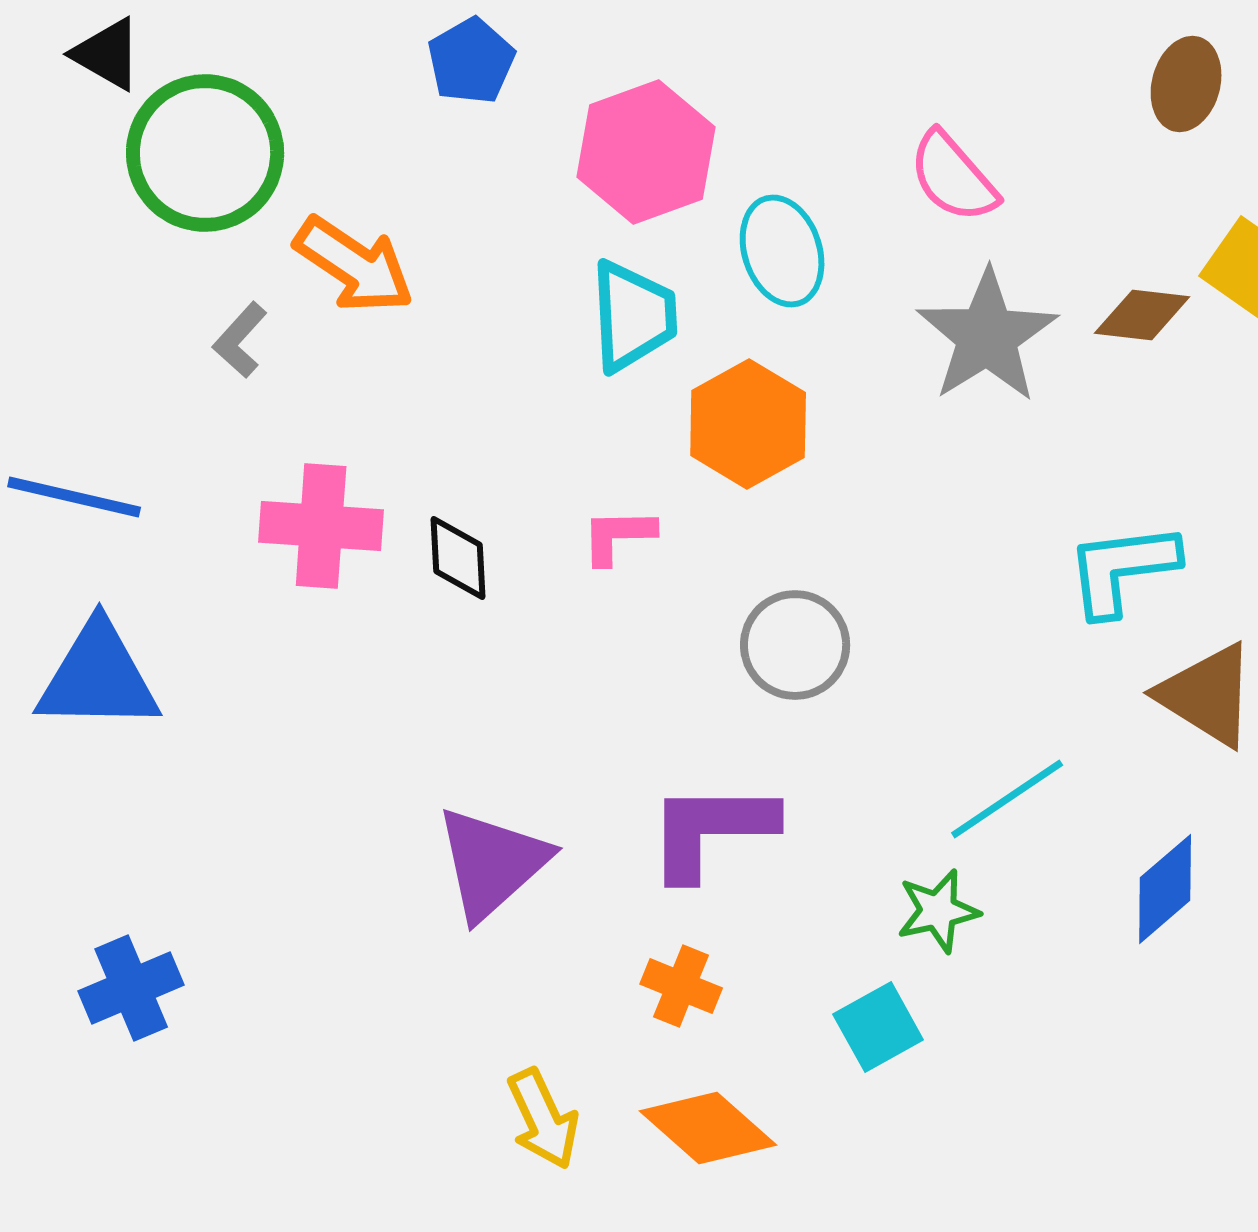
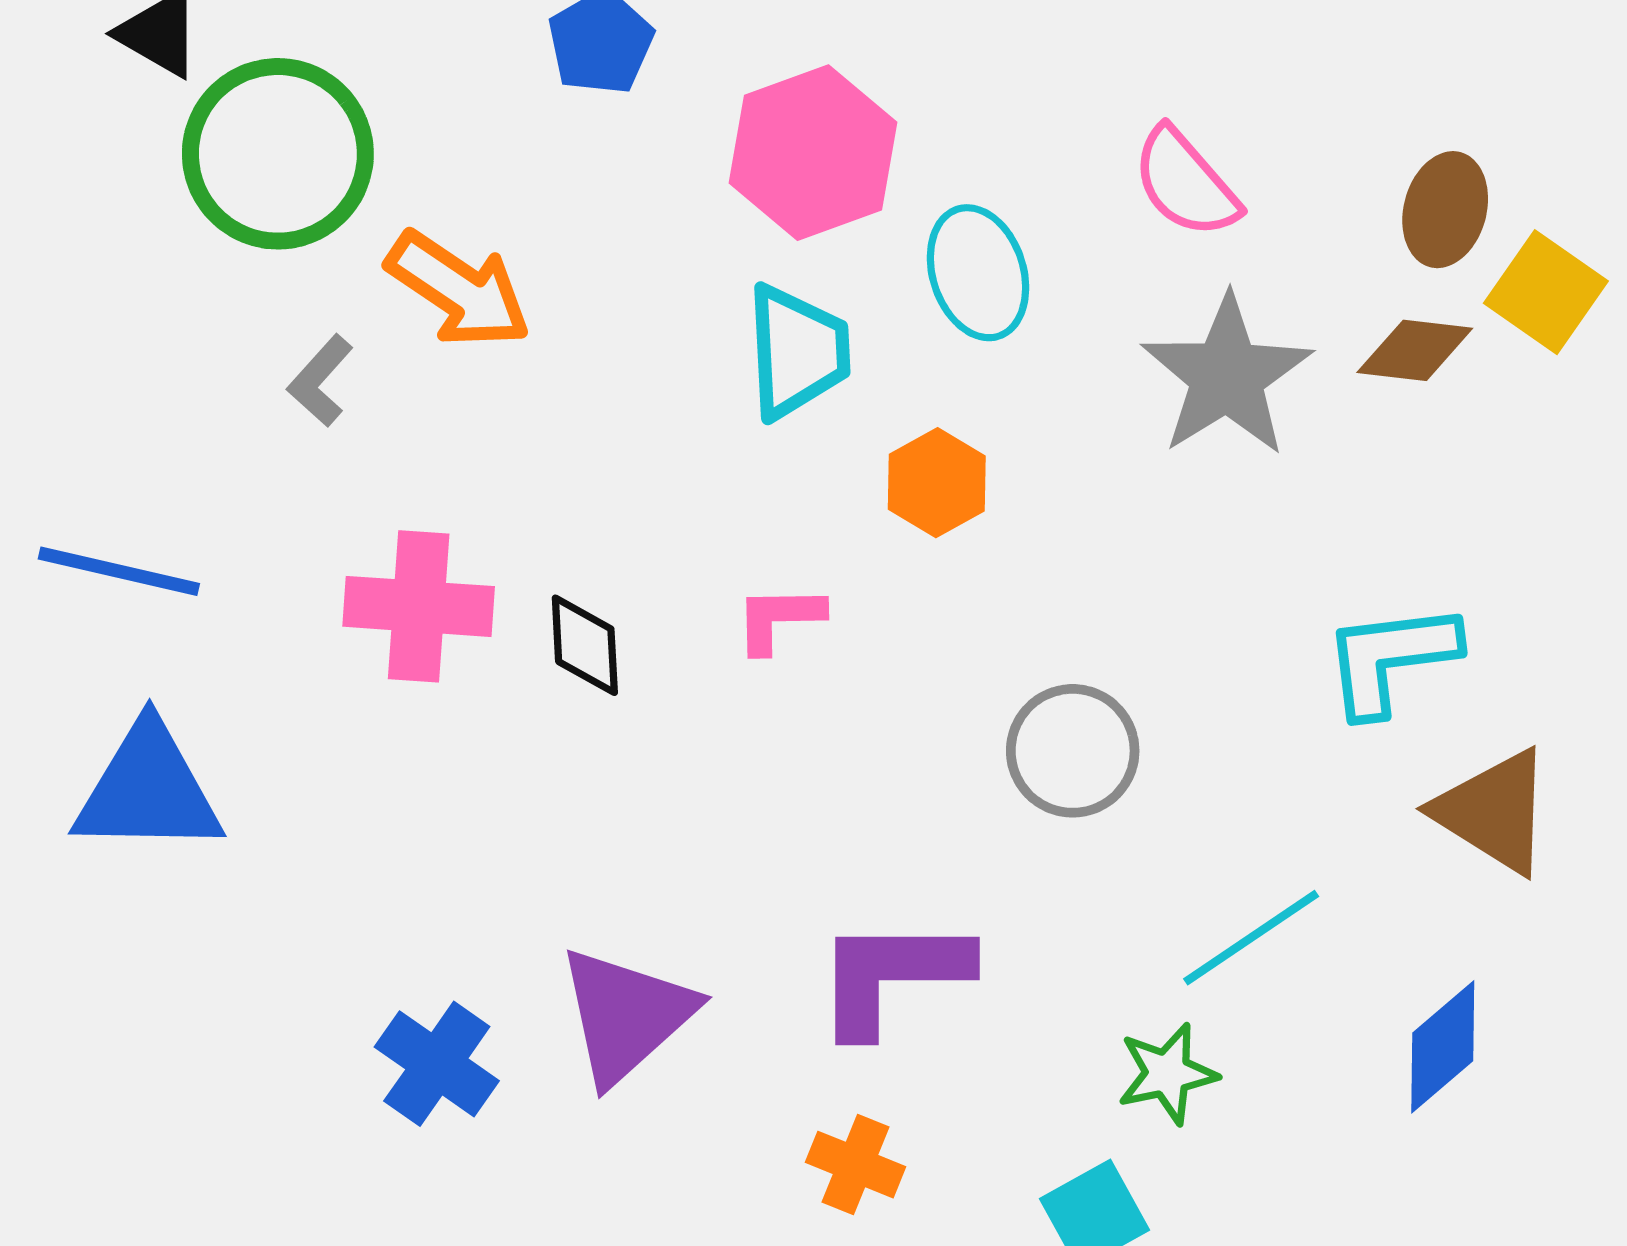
brown ellipse: (1186, 84) -> (1445, 210), moved
orange hexagon: (748, 424) -> (937, 483), size x0.7
gray circle: (795, 645) -> (1073, 751), moved
blue cross: (131, 988) -> (437, 1064), moved, turned -32

